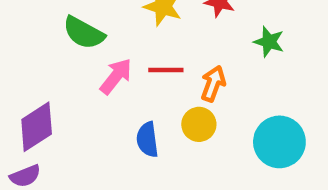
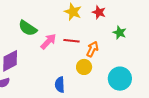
green semicircle: (84, 33) -> (28, 28), moved
blue semicircle: (147, 140) -> (60, 85), moved

